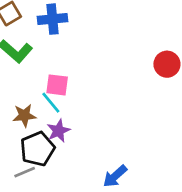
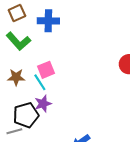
pink square: (57, 85) -> (46, 70), turned -36
brown star: (24, 116) -> (16, 77), moved

